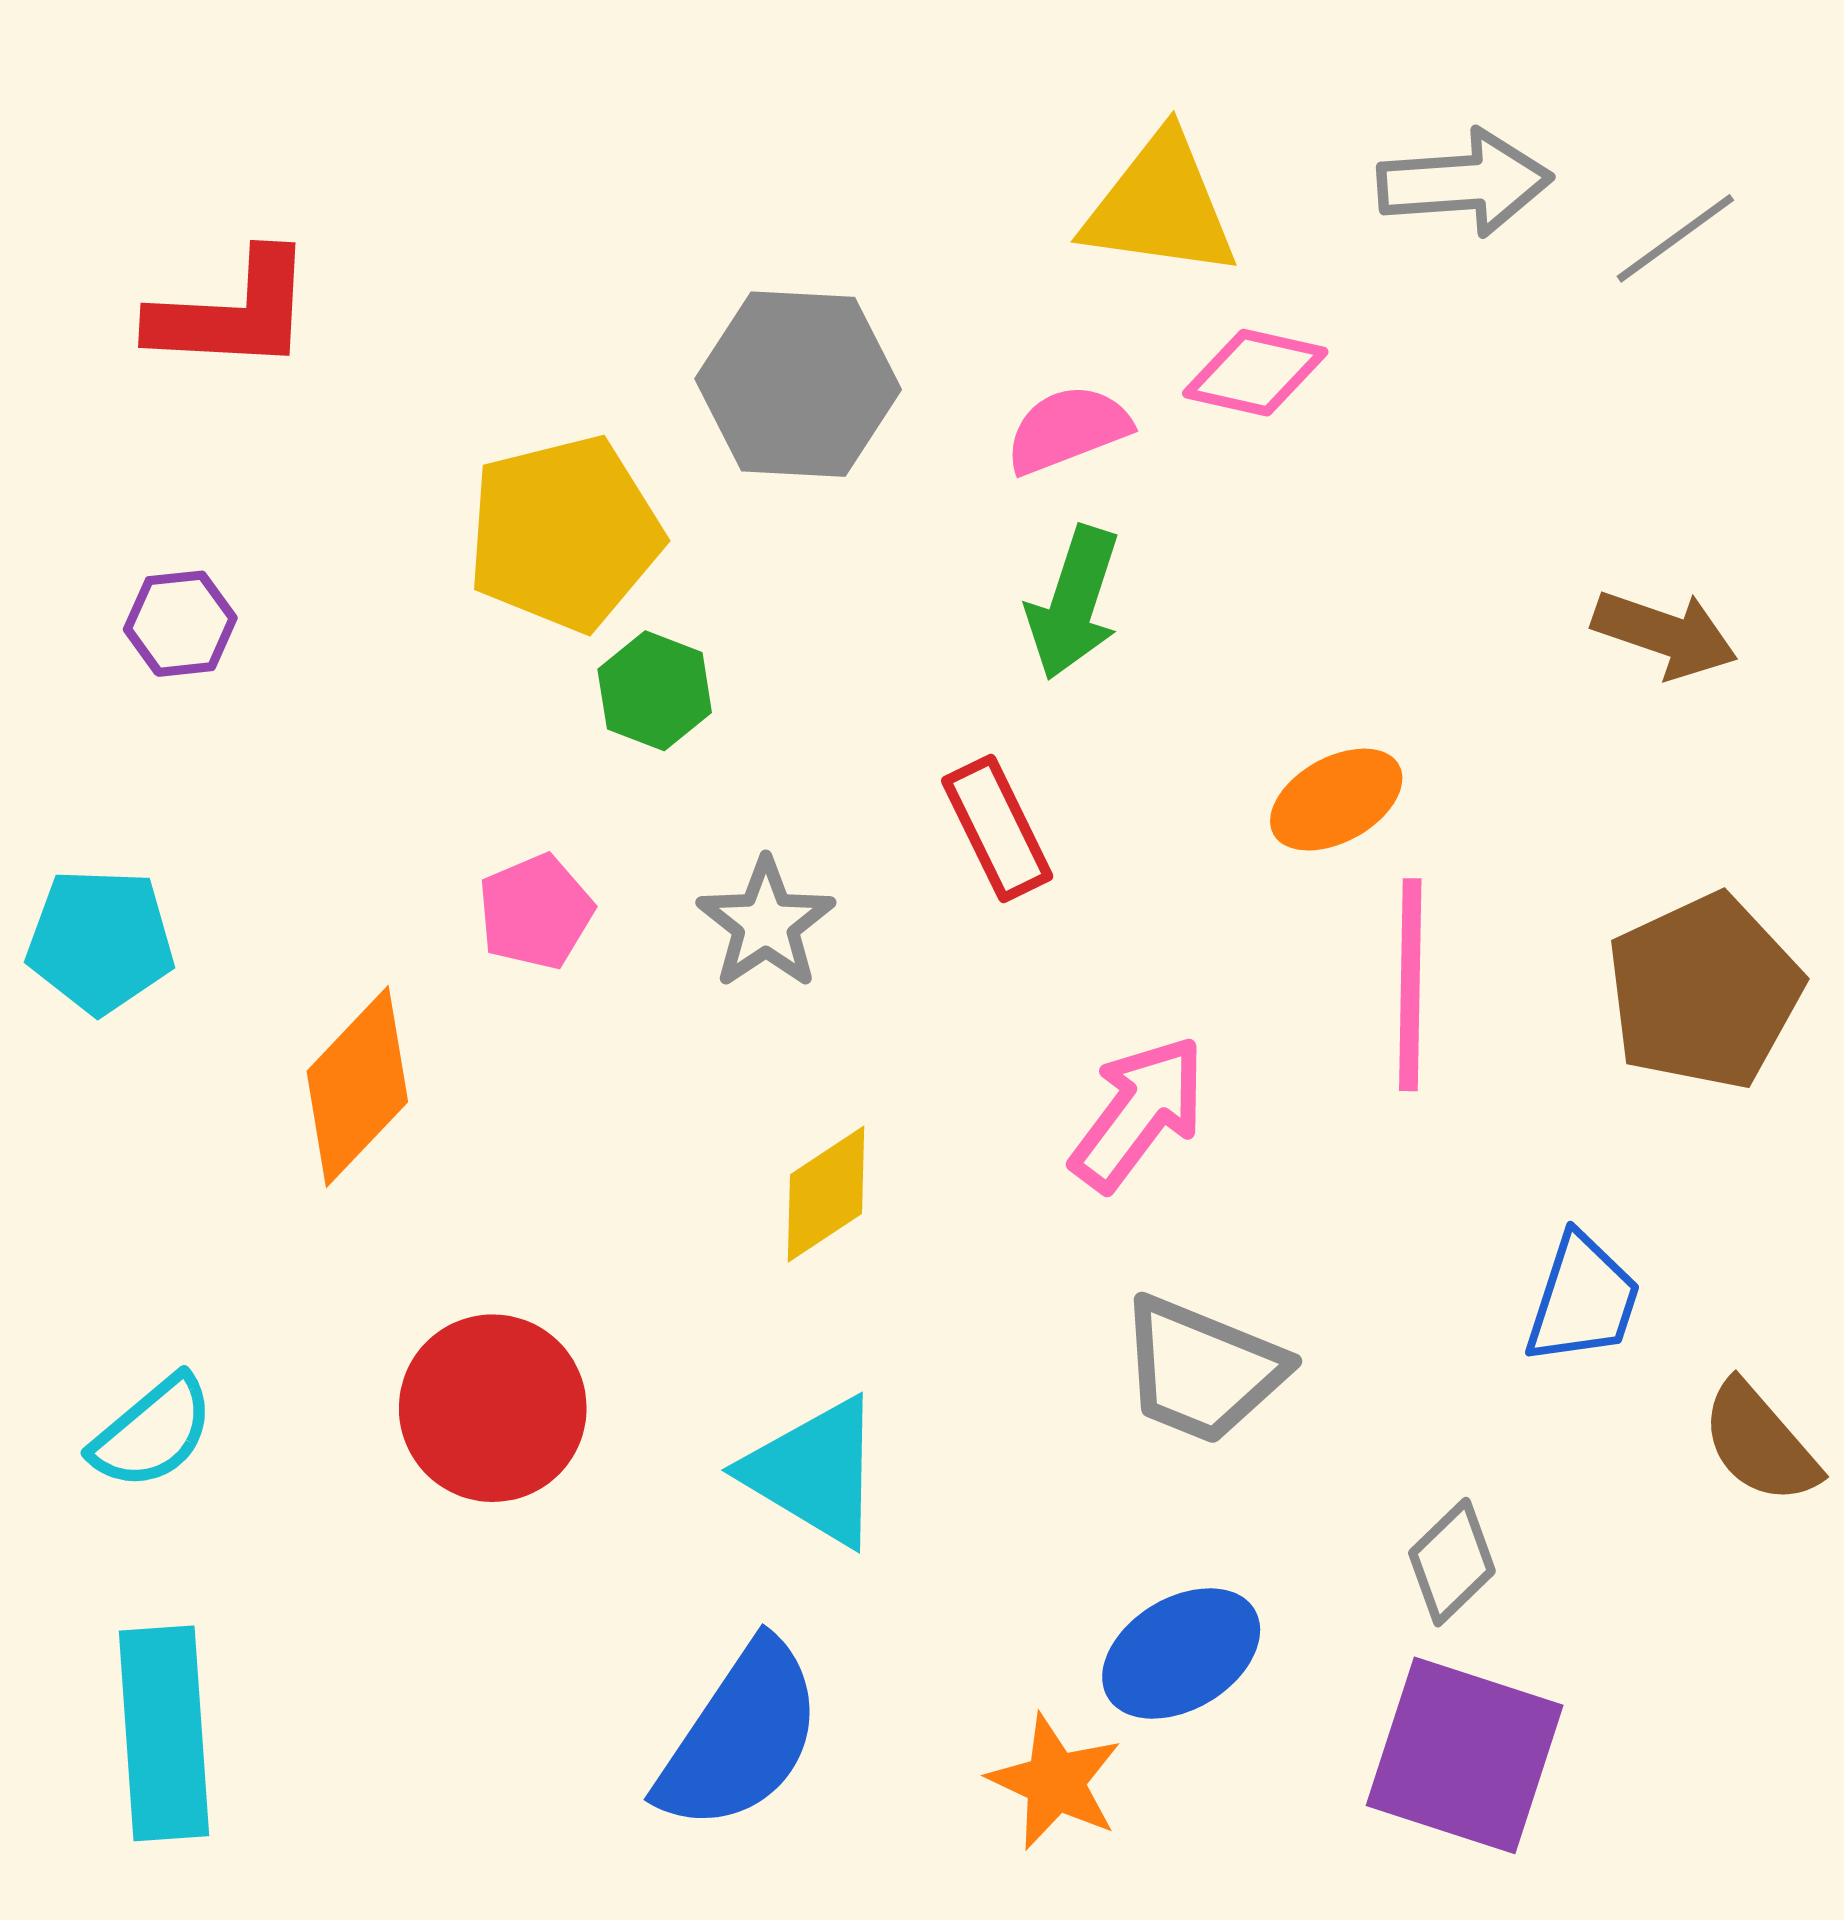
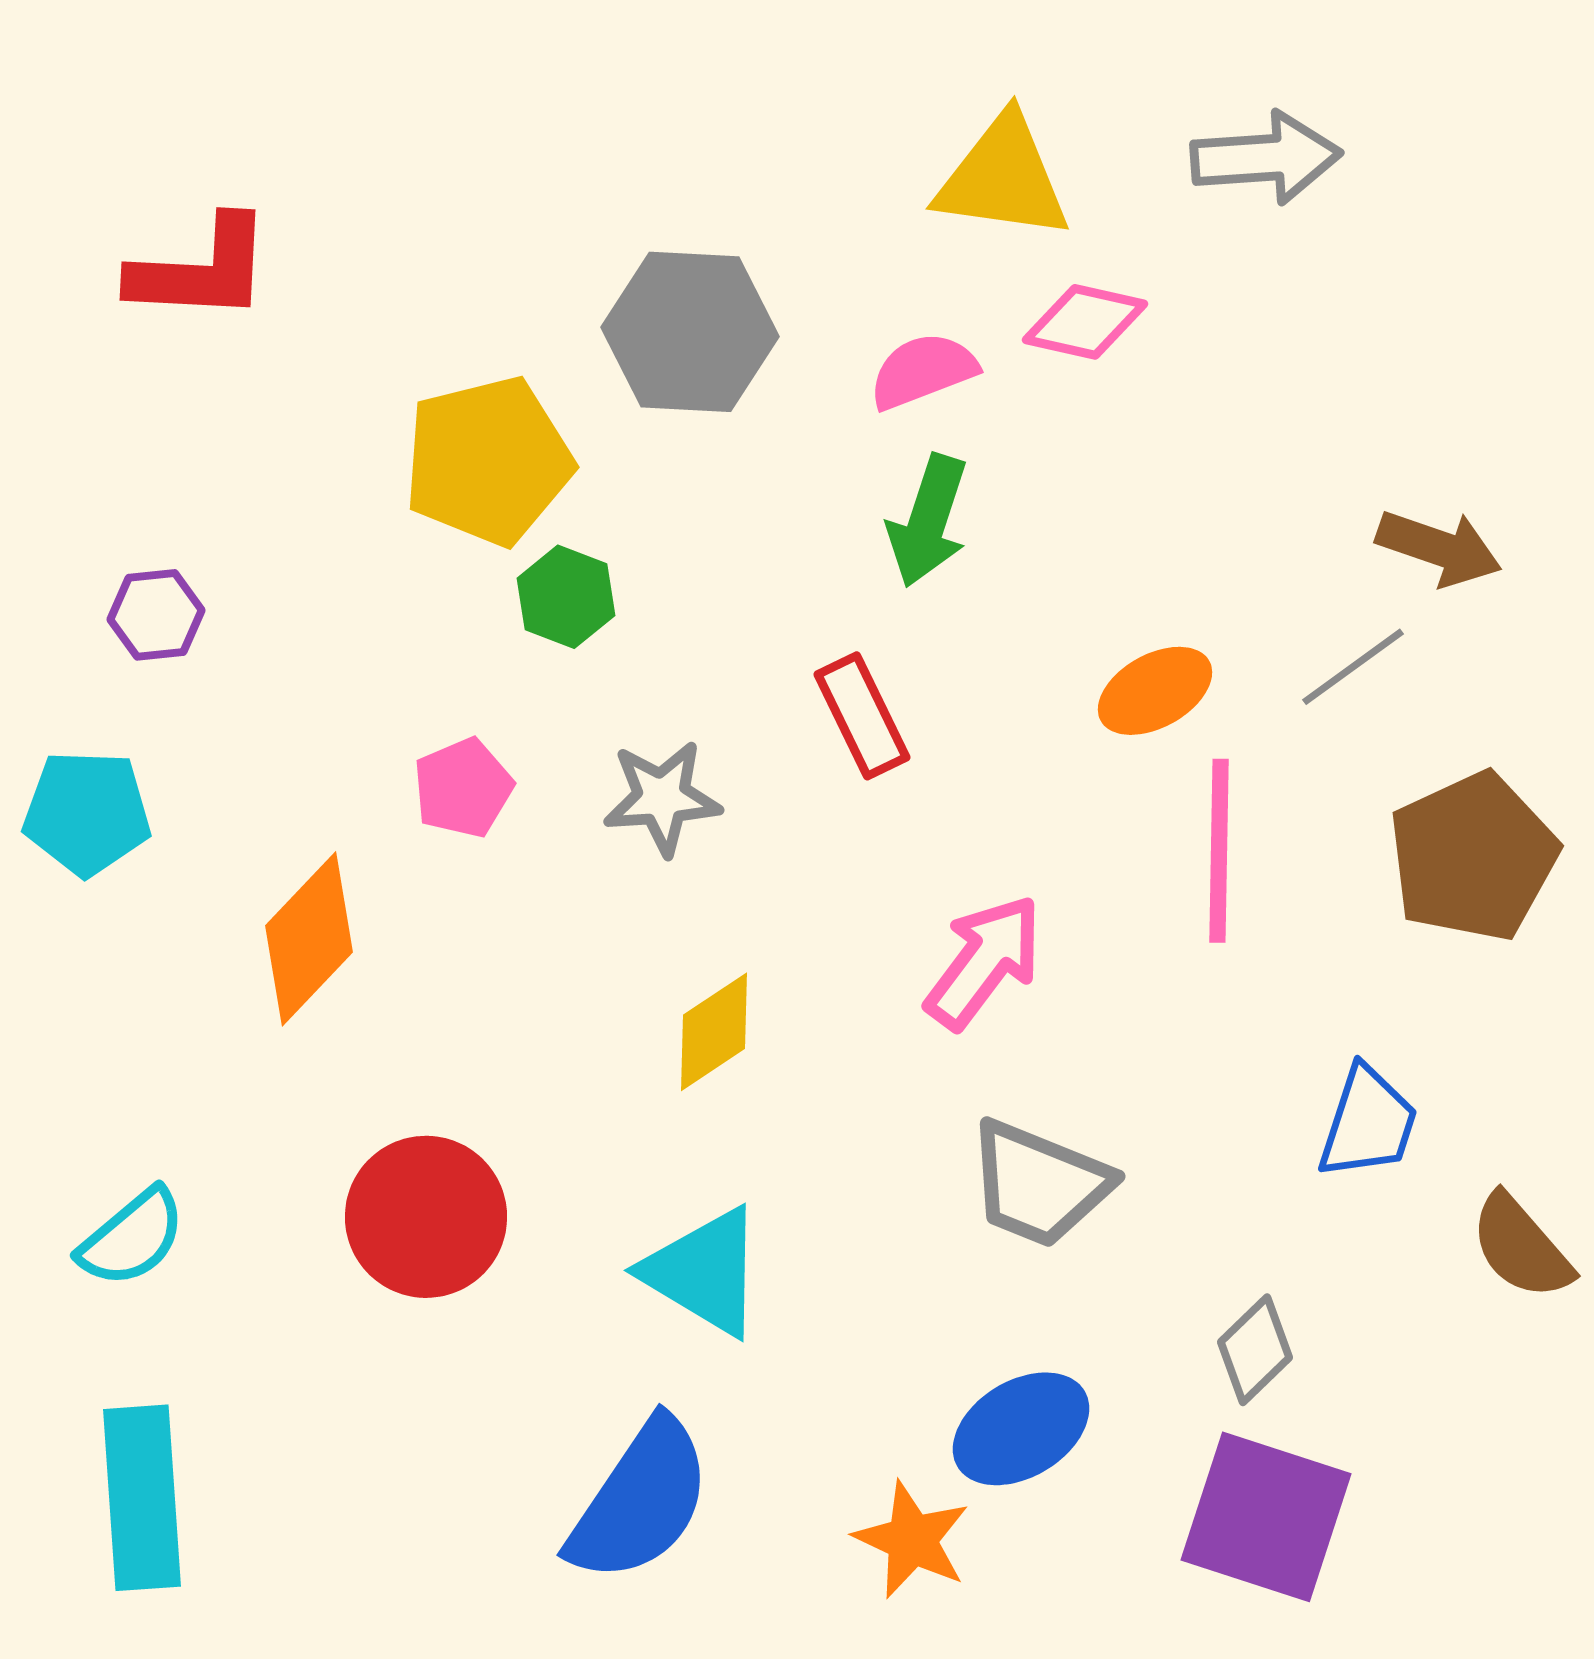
gray line: (1675, 238) -> (1353, 667), moved
purple hexagon: (180, 624) -> (156, 615), moved
gray star: (766, 923) -> (662, 798), turned 30

